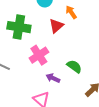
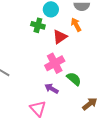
green cross: (19, 27) -> (38, 25), moved, size x0.6
pink cross: (39, 55) -> (55, 63), moved

